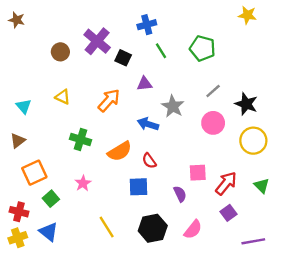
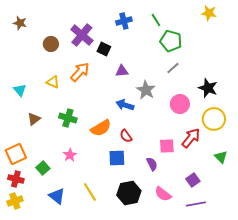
brown star: (17, 20) -> (20, 23), moved
green line: (161, 51) -> (156, 20), moved
gray line: (213, 91) -> (173, 68), moved
orange arrow: (109, 100) -> (80, 72), moved
brown triangle: (18, 141) -> (34, 119), moved
orange square: (34, 173) -> (16, 154), moved
red arrow: (226, 183) -> (191, 138), moved
pink semicircle: (193, 229) -> (163, 194), turned 90
blue triangle: (49, 232) -> (57, 196), moved
purple line: (253, 241) -> (196, 204), moved

